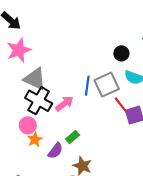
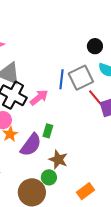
green rectangle: (73, 137) -> (48, 131), turned -32
purple semicircle: (55, 151) -> (31, 145), size x1.4

